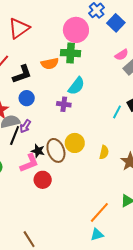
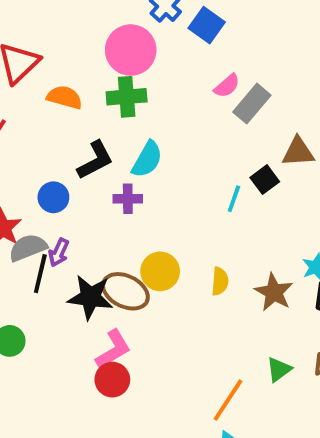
orange semicircle: (50, 64) -> (65, 97), moved, turned -144
black L-shape: (22, 74) -> (95, 160), moved
brown ellipse: (56, 150) -> (125, 291), turned -35
black star: (38, 151) -> (90, 297), size x1.6
pink L-shape: (29, 163) -> (113, 349), moved
red circle: (43, 180) -> (112, 380), moved

